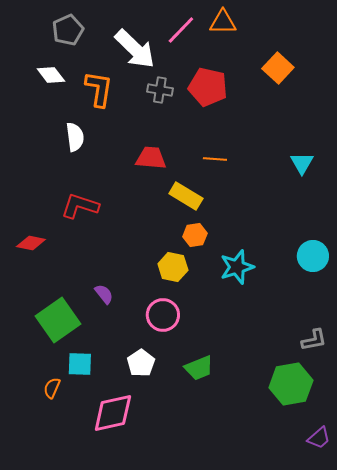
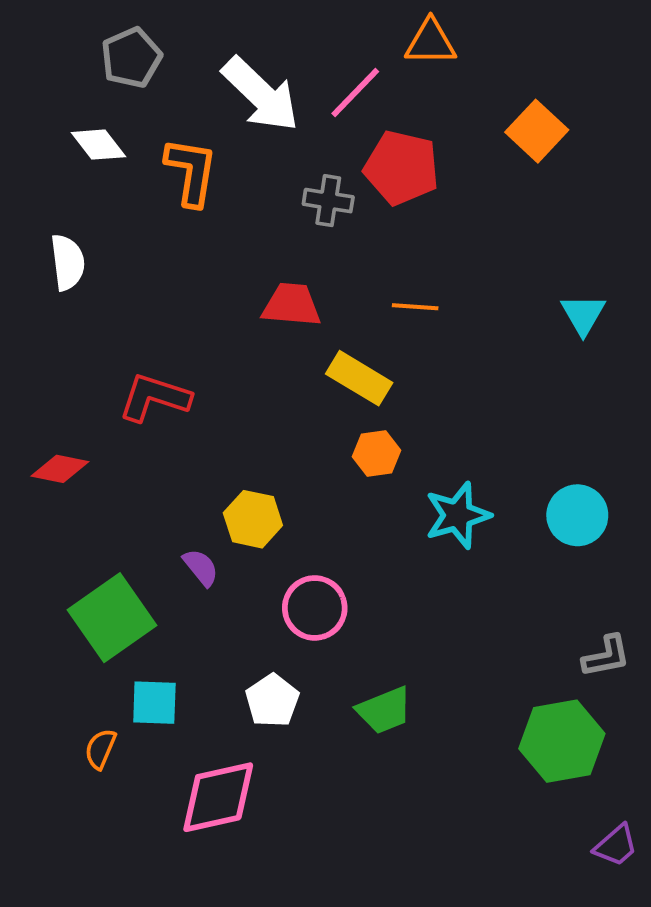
pink line: (181, 30) -> (355, 92), moved
gray cross: (160, 90) -> (328, 201), moved
white semicircle: (75, 137) -> (68, 262), moved
cyan circle: (313, 256) -> (577, 515), moved
yellow hexagon: (173, 267) -> (253, 519), moved

